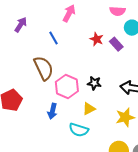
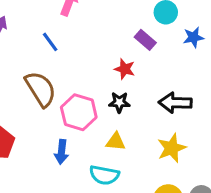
red star: (97, 39) -> (125, 69), moved
yellow triangle: (89, 109) -> (116, 142), turned 40

